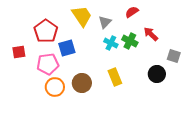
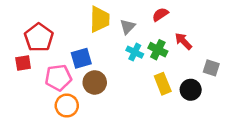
yellow trapezoid: (82, 16) -> (100, 19), turned 35
red pentagon: (46, 31) -> (39, 38), moved
yellow rectangle: (115, 77) -> (163, 84), moved
brown circle: (82, 83) -> (95, 82), moved

